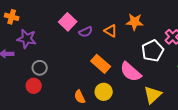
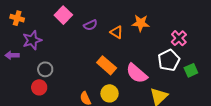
pink square: (68, 22) -> (63, 15), moved
purple semicircle: (86, 32) -> (90, 25), moved
purple star: (27, 39) -> (32, 40), turned -30
white pentagon: (153, 51) -> (169, 60), moved

